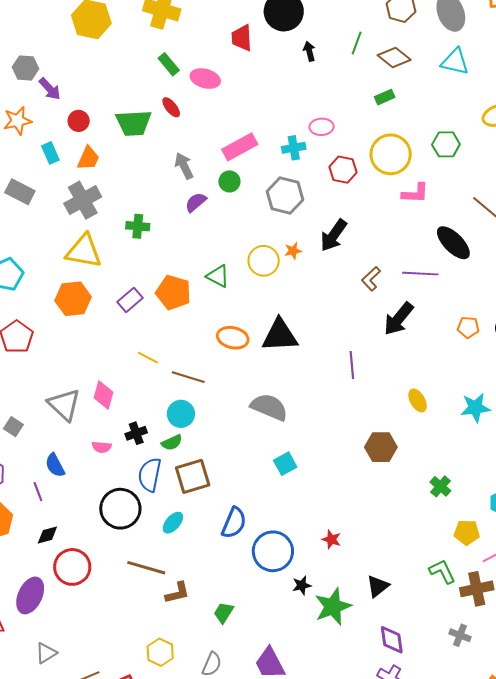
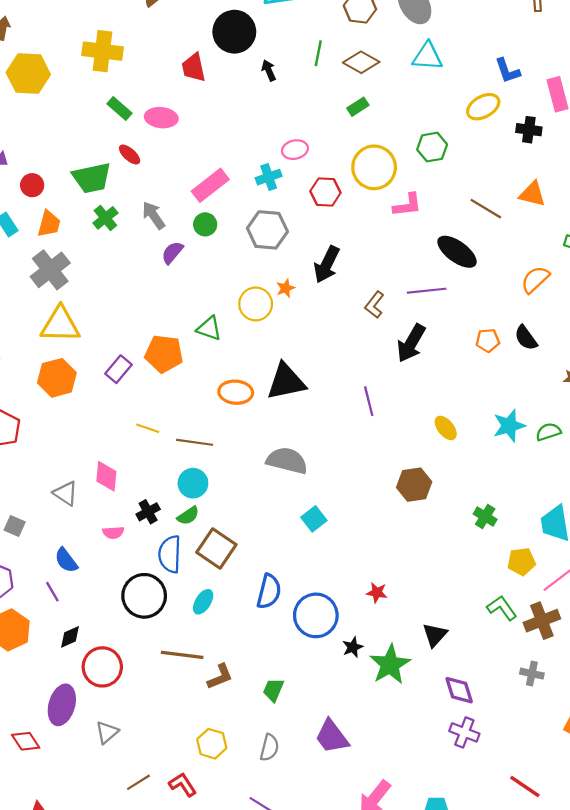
green cross: (138, 226) -> (105, 218), moved, turned -35
gray triangle: (64, 405) -> (66, 493), size x0.7
brown square: (193, 476) -> (216, 548), turned -30
gray triangle: (46, 653) -> (107, 732), moved

